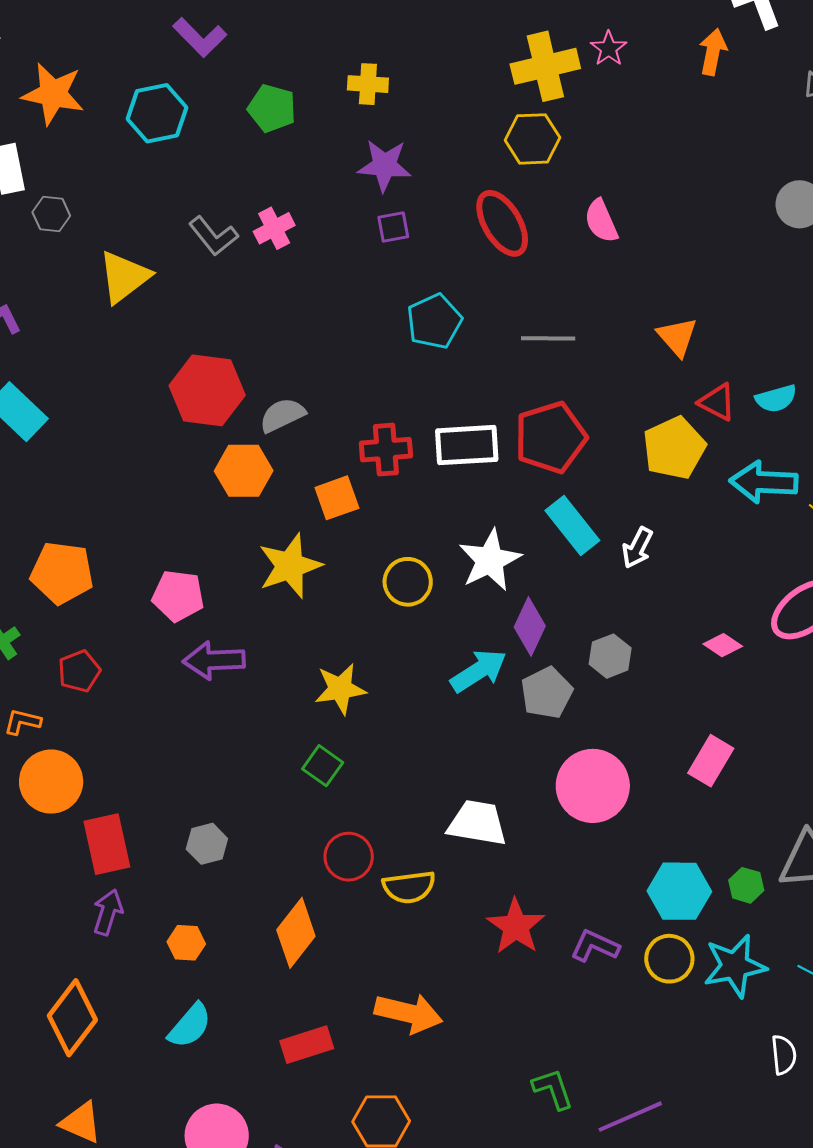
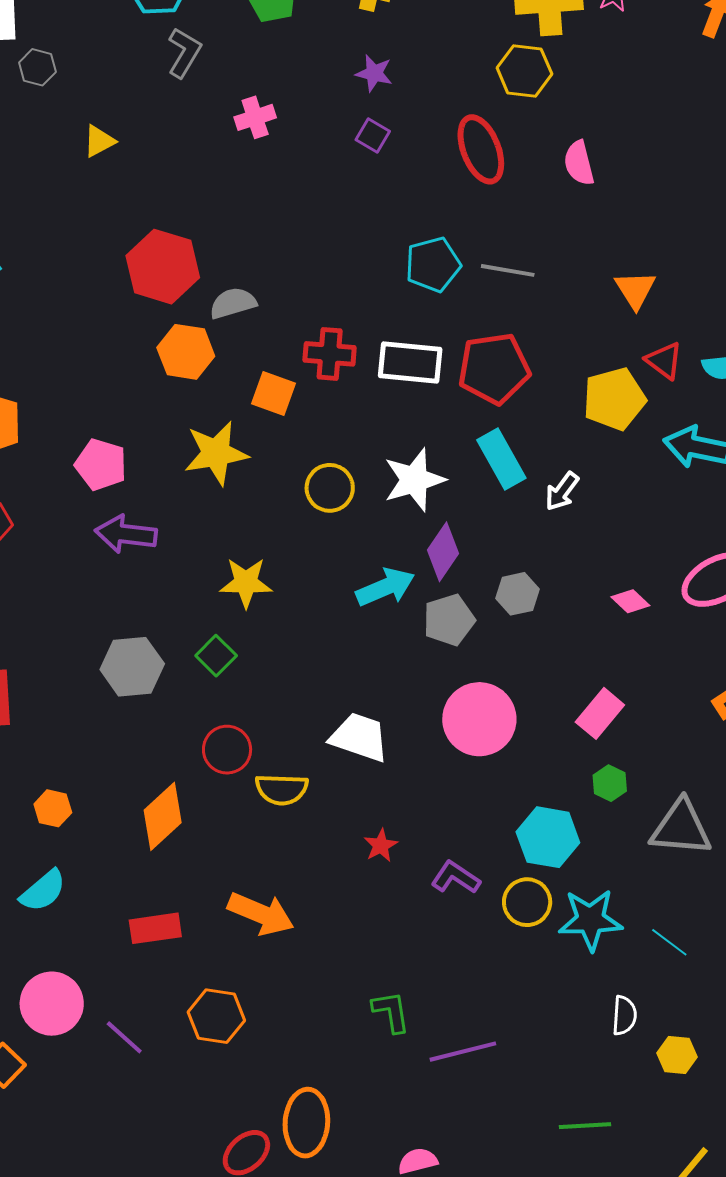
purple star: (385, 165) -> (374, 73), size x0.7
purple square: (393, 227) -> (373, 135), turned 32
gray L-shape: (213, 236) -> (184, 53), moved, turned -120
yellow triangle: (124, 277) -> (99, 141), size x0.6
cyan pentagon: (434, 321) -> (433, 265), moved
orange square: (337, 498) -> (273, 394), turned 30
gray hexagon: (207, 844) -> (132, 667), moved, size x1.5
green hexagon: (746, 885) -> (610, 783), moved
red star: (516, 926) -> (381, 845), size x0.6

